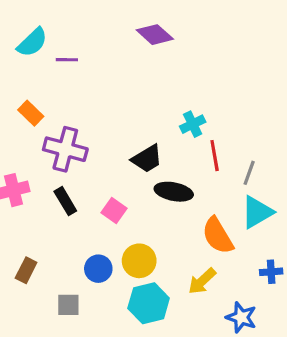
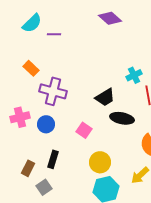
black rectangle: (65, 201) -> (53, 159), moved, turned 48
blue circle: (98, 269) -> (46, 124), moved
gray square: (68, 305) -> (44, 187), moved, turned -35

